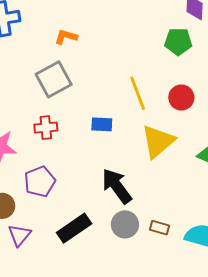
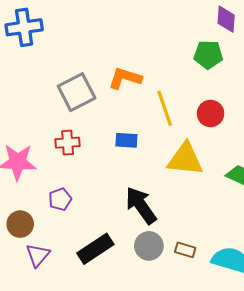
orange L-shape: (66, 37) -> (125, 78), moved, size x1.4
yellow triangle: (158, 141) -> (185, 159), turned 45
purple pentagon: (40, 182) -> (60, 199), size x0.7

